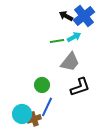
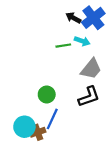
cyan arrow: (74, 37) -> (82, 41), turned 48
gray trapezoid: (70, 62) -> (91, 69), moved

